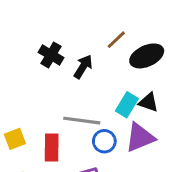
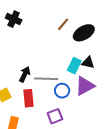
black cross: (51, 55) -> (14, 19), moved
black arrow: (83, 67) -> (25, 74), moved

